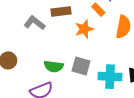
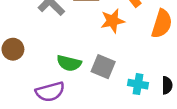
cyan cross: (110, 77) -> (138, 84), size x0.7

